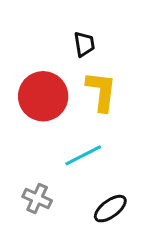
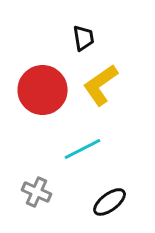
yellow L-shape: (101, 91) -> (101, 85), turned -132

